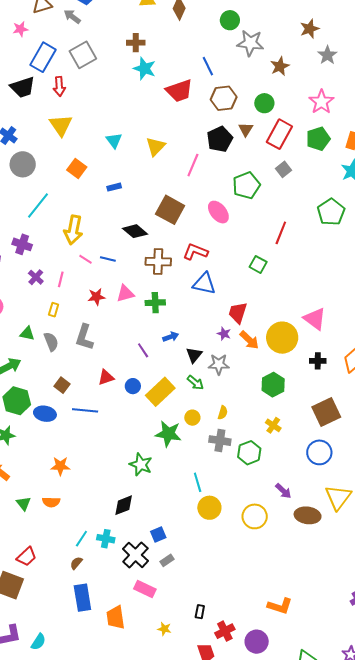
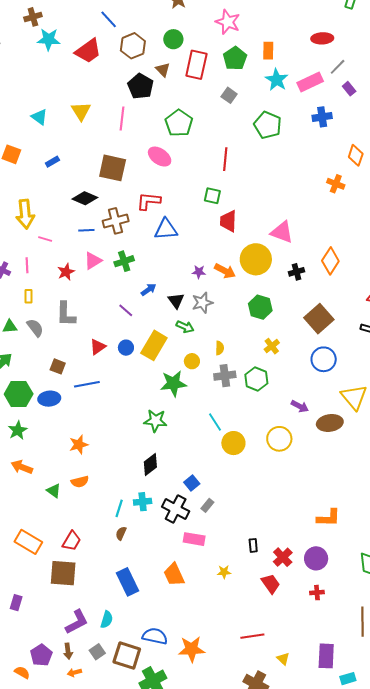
gray square: (284, 169) -> (229, 95), moved
blue line: (108, 259) -> (86, 230), moved
red trapezoid: (238, 313) -> (228, 221), moved
yellow cross: (273, 425) -> (272, 346), turned 35
blue rectangle: (82, 598) -> (128, 582), moved

